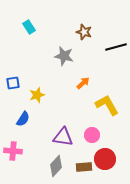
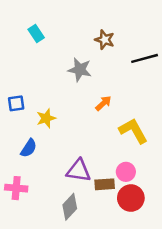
pink circle: (92, 135) -> (126, 172), moved
brown rectangle: (84, 167) -> (105, 184), moved

